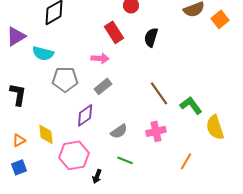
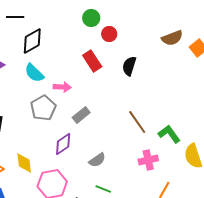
cyan semicircle: (43, 53) -> (34, 73), moved, turned 30
pink arrow: (100, 58) -> (62, 87), moved
gray pentagon: (65, 79) -> (43, 108), turned -30
pink cross: (156, 131) -> (148, 160), moved

